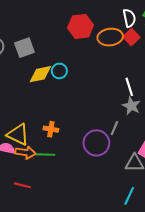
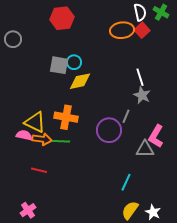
red hexagon: (81, 26) -> (62, 18), moved
gray square: (24, 48) -> (59, 65), moved, turned 30
yellow diamond: (40, 74) -> (80, 81), moved
orange cross: (51, 129) -> (66, 117), size x1.6
cyan line: (129, 196) -> (126, 182), moved

